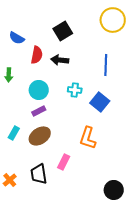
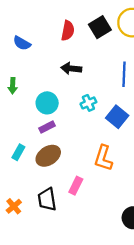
black square: (63, 31) -> (100, 27), moved
red semicircle: (37, 55) -> (68, 31), moved
cyan cross: (75, 90) -> (88, 103), turned -32

